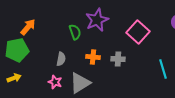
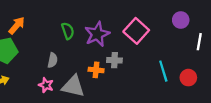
purple star: (97, 20) -> (97, 34), moved
orange cross: (93, 57) -> (96, 70), moved
gray triangle: (80, 83) -> (73, 86), turned 45

